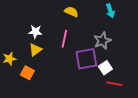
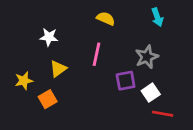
white star: (35, 32) -> (49, 37), moved
purple square: (86, 59) -> (126, 81), size x0.7
orange square: (27, 73) -> (48, 99), turned 32

